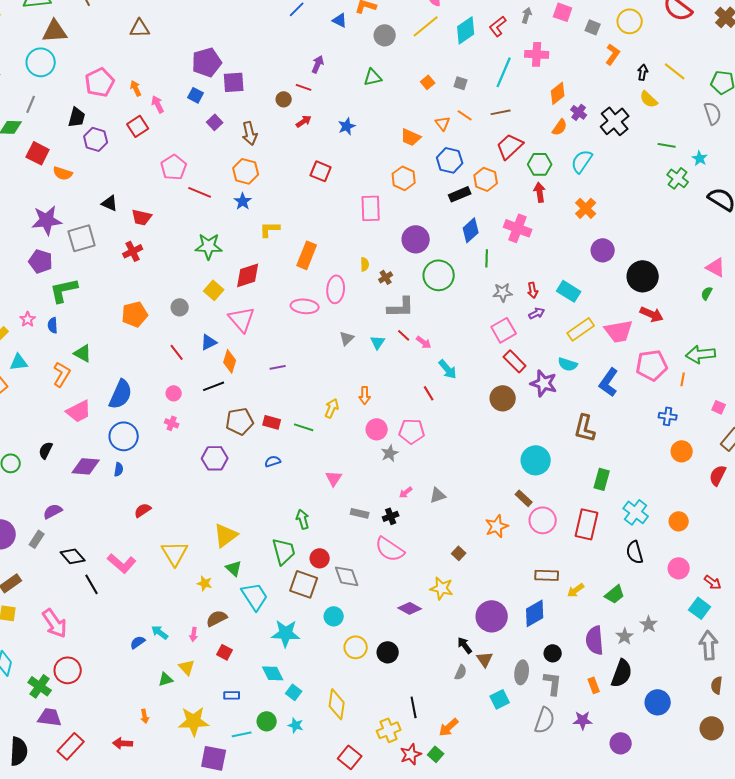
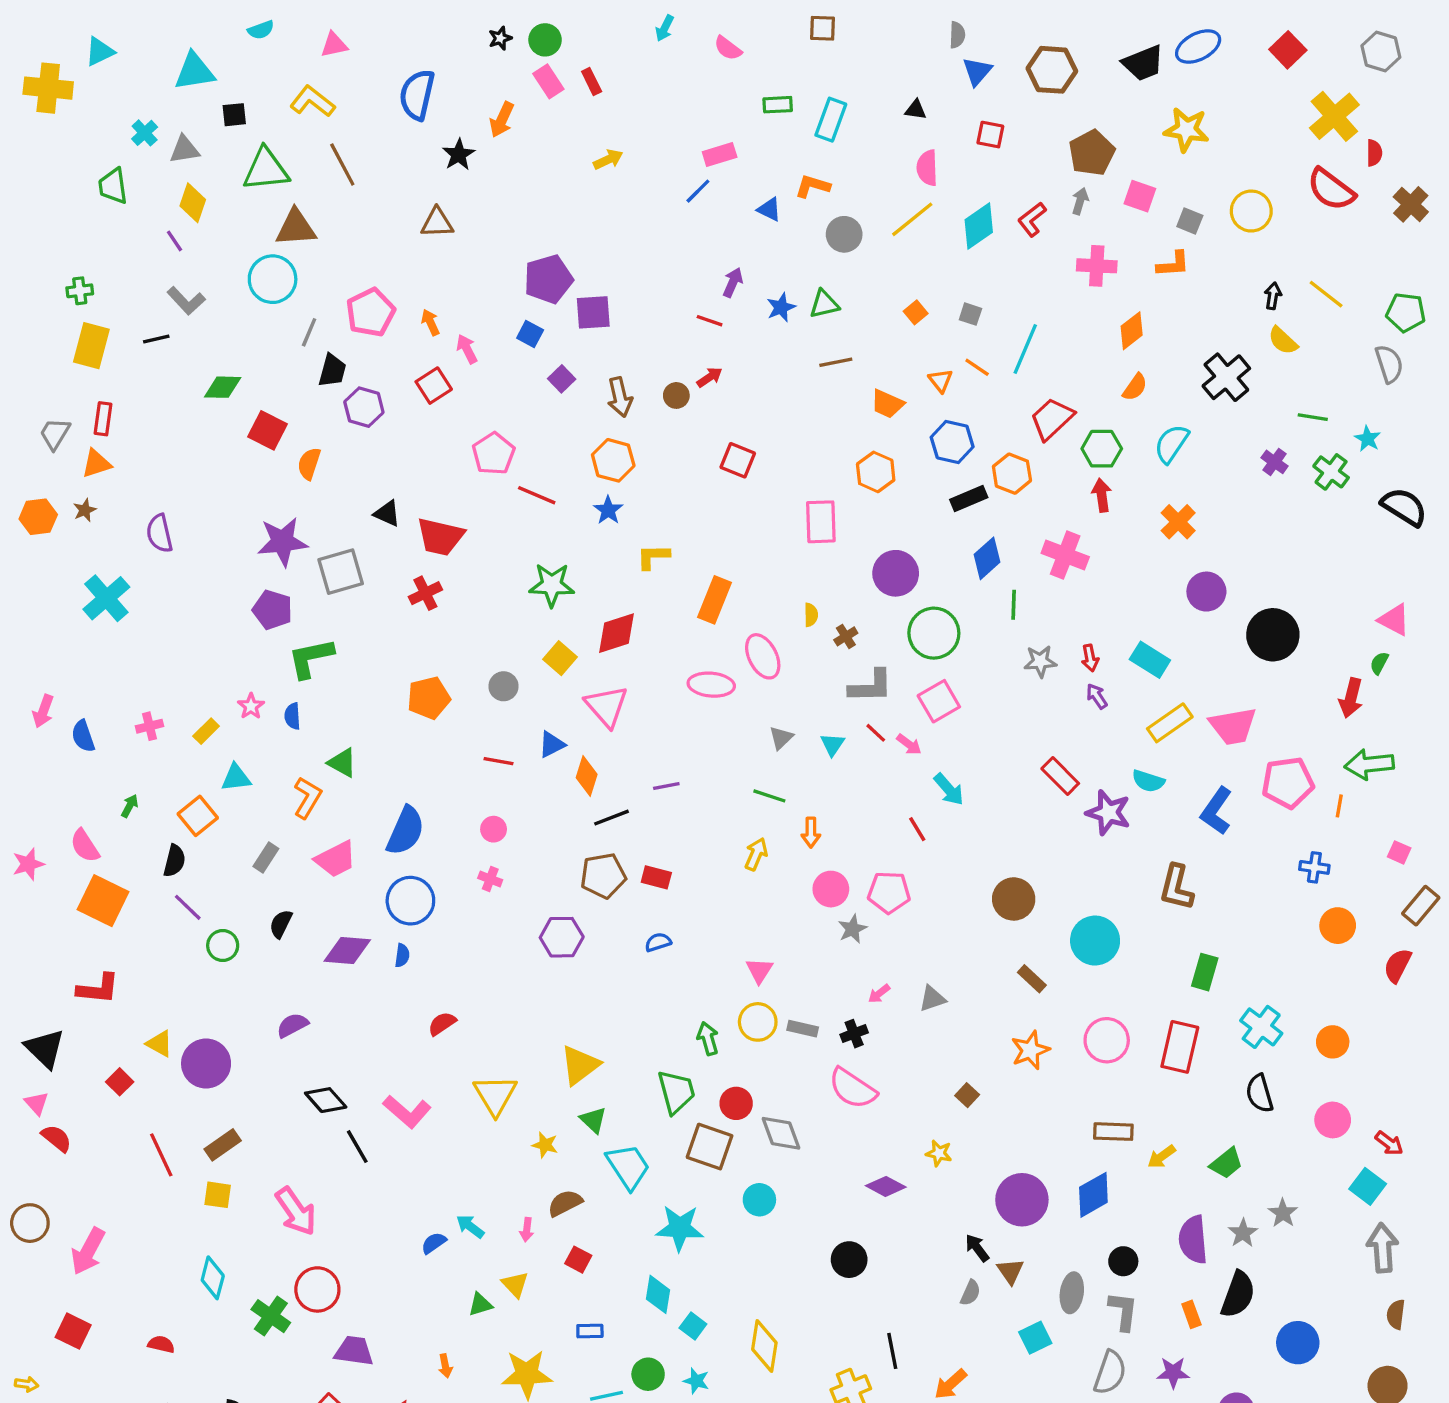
orange L-shape: (613, 54) -> (1173, 264), moved, turned 50
cyan line: (504, 72) -> (1025, 349), moved
brown circle: (284, 99) -> (676, 395), moved
gray line: (31, 104) -> (309, 332), moved
brown line: (501, 112) -> (836, 362), moved
purple cross: (579, 112) -> (1275, 462), moved
blue star: (347, 126) -> (781, 307), moved
orange semicircle: (63, 173) -> (309, 464), turned 90
red trapezoid: (142, 217) -> (440, 537), size x1.4
pink ellipse: (336, 289) -> (763, 656), turned -32
purple arrow: (537, 313) -> (1097, 696), turned -98
red arrow: (652, 314) -> (1351, 698), moved, turned 80
pink square: (504, 330) -> (939, 701), moved
red line: (177, 352) -> (499, 761), turned -42
black line: (214, 386) -> (612, 818), moved
brown circle: (503, 398) -> (1014, 899), moved
green line: (304, 427) -> (769, 796), moved
brown rectangle: (524, 498) -> (1032, 979), moved
gray rectangle: (37, 539) -> (266, 857), moved
yellow star: (442, 588) -> (939, 1153), size x0.7
yellow circle: (356, 647) -> (758, 1022), moved
cyan diamond: (273, 673) -> (658, 1294), turned 35
purple trapezoid: (50, 717) -> (354, 1351), moved

